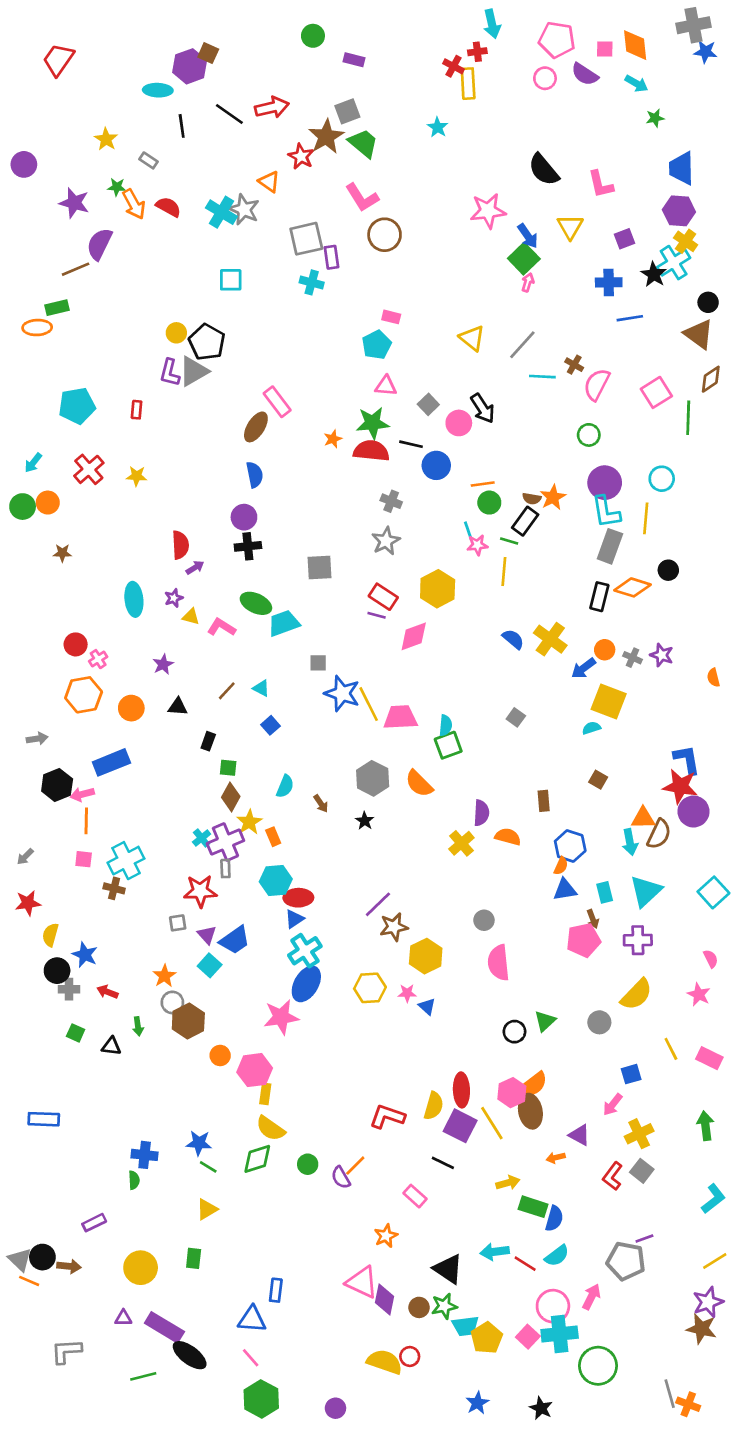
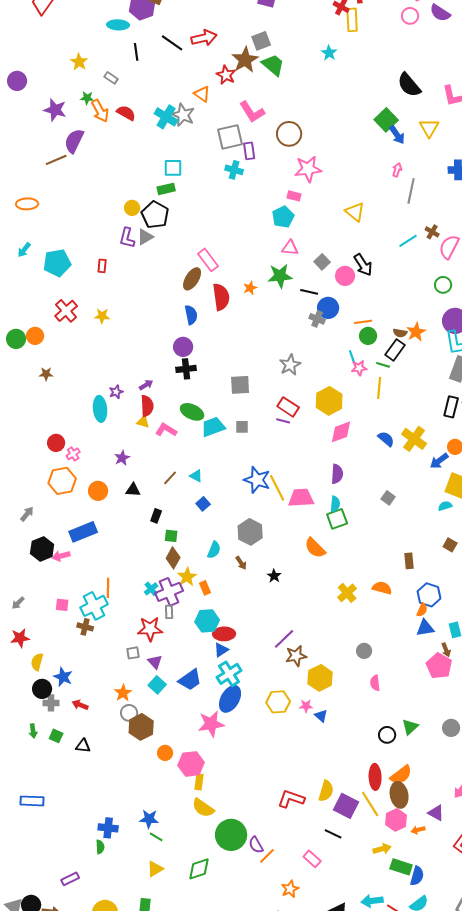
pink L-shape: (362, 198) -> (252, 112), moved
pink star: (488, 211) -> (308, 169), moved
green square: (524, 259) -> (386, 120), moved
green rectangle: (57, 308) -> (166, 189), moved
gray line: (522, 345) -> (411, 191), moved, turned -30
gray triangle: (194, 371) -> (145, 237), size x0.7
cyan line: (542, 377) -> (408, 241), turned -36
red semicircle: (371, 451) -> (221, 297), moved, turned 76
cyan arrow: (33, 463) -> (24, 250), moved
gray cross: (391, 501) -> (317, 319), moved
red semicircle: (180, 545) -> (147, 406), moved
purple star: (174, 598) -> (116, 392), moved
pink diamond: (414, 636) -> (341, 432), moved
gray square: (318, 663) -> (242, 427), moved
gray arrow: (37, 739) -> (27, 514), turned -42
gray hexagon: (373, 778) -> (250, 532), moved
purple semicircle: (481, 813) -> (337, 474), moved
orange line: (86, 821) -> (108, 588), moved
blue trapezoid: (235, 940) -> (190, 680), moved
pink pentagon: (583, 940) -> (439, 666), turned -30
pink semicircle: (499, 963) -> (375, 683), size x0.6
green arrow: (138, 1026) -> (33, 731), moved
red ellipse: (461, 1090) -> (375, 777), moved
pink hexagon: (512, 1093) -> (396, 820), moved
green diamond: (257, 1159) -> (199, 869), moved
green circle: (308, 1164) -> (231, 835), size x2.0
orange line: (355, 1166) -> (267, 856), moved

